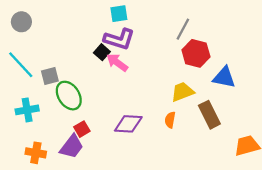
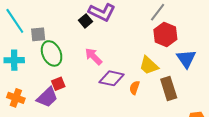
pink arrow: (117, 62) -> (94, 56), moved
blue triangle: (224, 77) -> (186, 59), turned 35
yellow trapezoid: (182, 92) -> (149, 65), turned -125
purple diamond: (128, 124) -> (112, 78), moved

